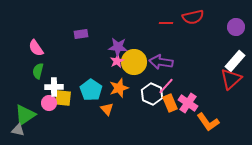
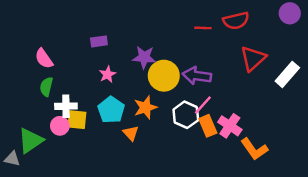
purple circle: (236, 27) -> (290, 13), moved
pink star: (117, 61) -> (108, 74), moved
red triangle: (231, 79) -> (253, 59), moved
gray triangle: (18, 130) -> (12, 159), moved

